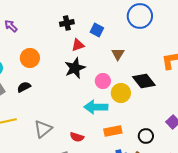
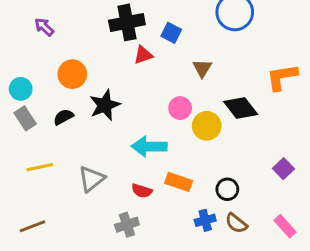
black cross: (67, 23) -> (127, 22), size x1.6
black star: (75, 68) -> (105, 105), moved
cyan arrow: (96, 107) -> (149, 146), moved
orange rectangle: (113, 131) -> (179, 182), moved, turned 30
black circle: (146, 136) -> (227, 189), moved

